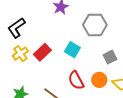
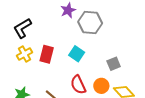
gray hexagon: (95, 25) -> (90, 23), moved
red rectangle: (42, 52) -> (47, 54), turned -36

